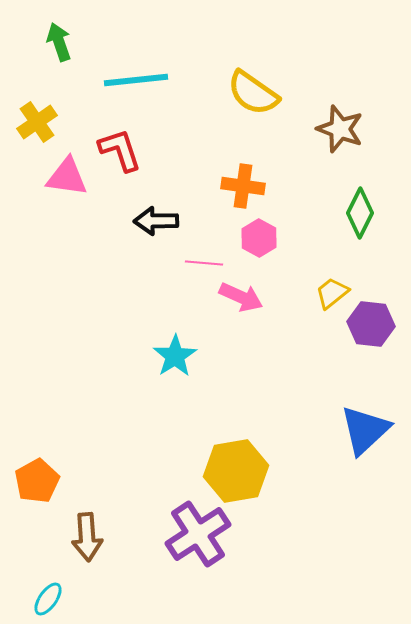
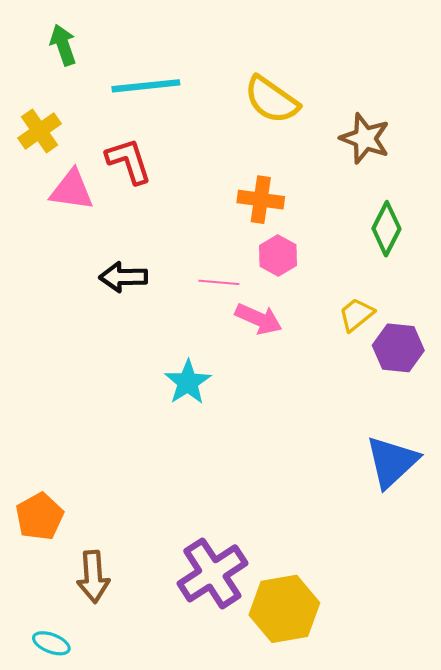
black arrow: (156, 221) -> (123, 277), moved
yellow hexagon: (236, 471) -> (284, 609), moved
cyan ellipse: (48, 599) -> (51, 643), turned 76

